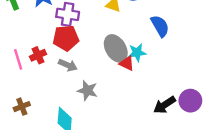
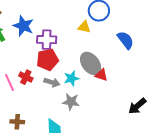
cyan star: (137, 53) -> (72, 78), moved
red cross: (38, 55) -> (26, 77), turned -32
brown cross: (22, 107) -> (17, 122), turned 32

